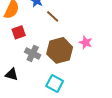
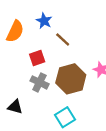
red square: (19, 32) -> (37, 58), moved
cyan square: (55, 83) -> (65, 117), turned 30

